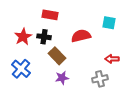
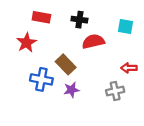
red rectangle: (50, 15) -> (41, 17), moved
black cross: (44, 37) -> (79, 20), moved
blue cross: (21, 69) -> (41, 79), moved, turned -30

